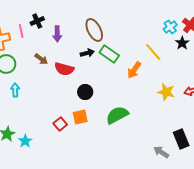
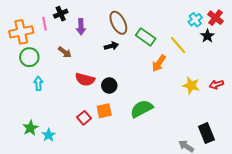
green rectangle: (109, 54) -> (146, 37), moved
red semicircle: (64, 69) -> (85, 79), moved

